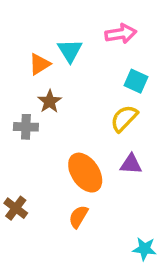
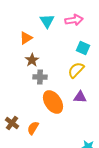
cyan triangle: (70, 51) -> (47, 21), moved
gray cross: (26, 127) -> (40, 77), moved
orange semicircle: (78, 217) -> (33, 128), moved

